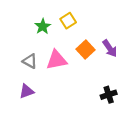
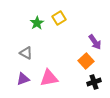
orange square: (85, 50) -> (86, 61), moved
pink triangle: (57, 60) -> (49, 78), moved

